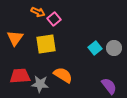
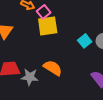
yellow square: (46, 44) -> (48, 26), moved

